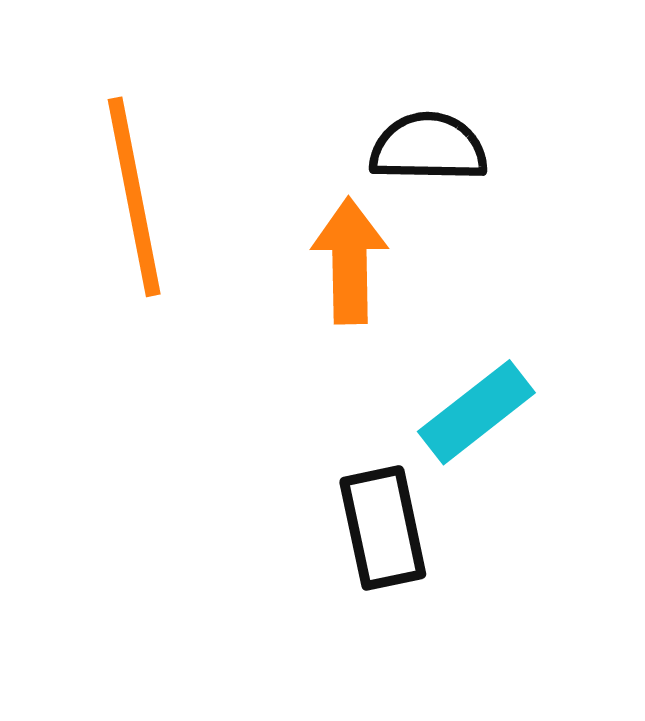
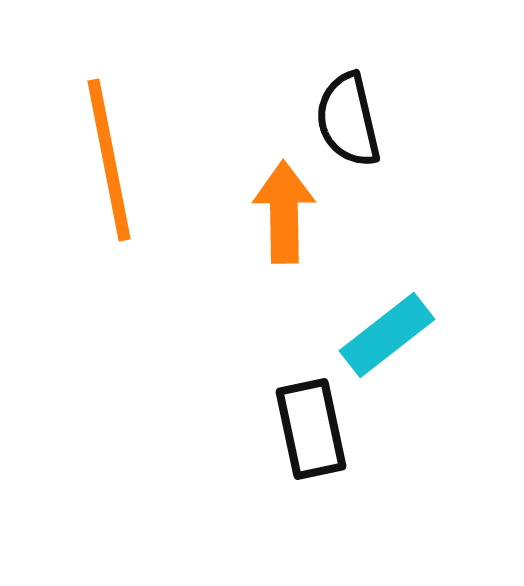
black semicircle: (428, 148) -> (348, 120), turned -104

